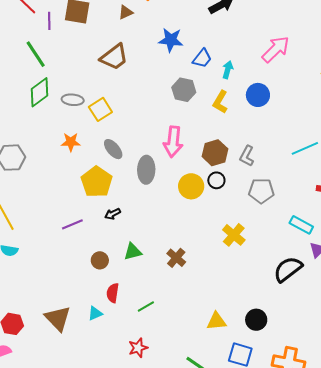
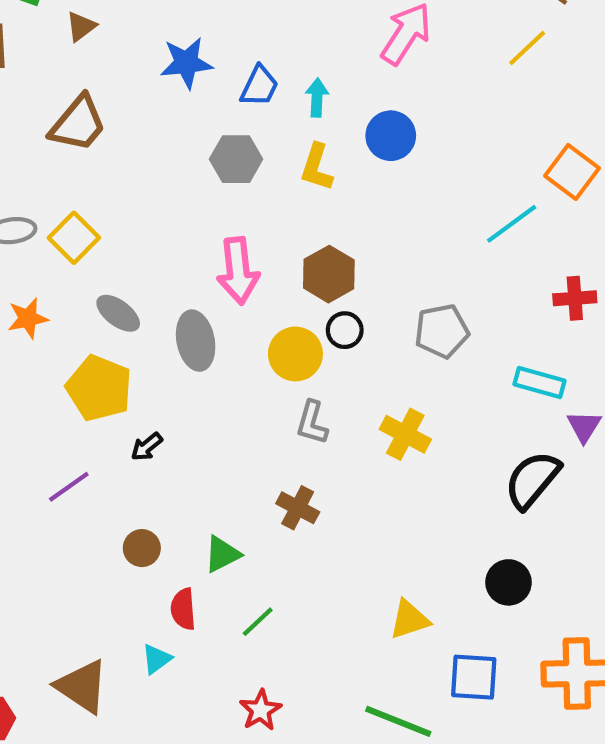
gray L-shape: (247, 156) -> (312, 423), moved
green triangle: (133, 252) -> (222, 554), moved
black circle: (256, 320) -> (508, 582), moved

